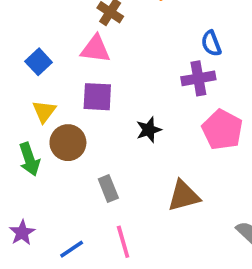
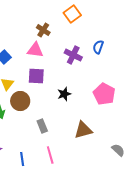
blue semicircle: (211, 43) -> (98, 47), turned 40
purple cross: (198, 78) -> (73, 55), moved, turned 36
blue line: (72, 249) -> (22, 159), turned -64

